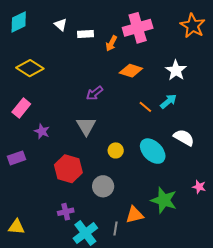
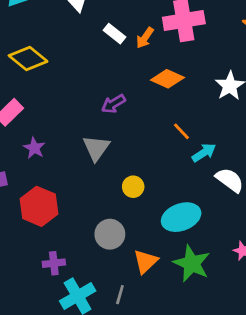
white rectangle: (85, 34) -> (114, 34), moved, turned 35
cyan arrow: (168, 101) -> (204, 153), moved
cyan ellipse: (153, 151) -> (181, 217), moved, turned -72
red hexagon: (68, 169) -> (39, 206), moved
orange triangle: (135, 215) -> (146, 262), moved, turned -36

